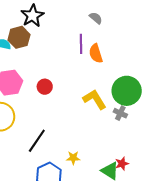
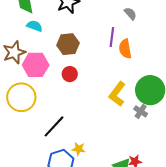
brown hexagon: (19, 37) -> (68, 44), moved
yellow L-shape: (95, 99) -> (117, 94), turned -120
yellow star: (73, 158) -> (79, 149), moved

